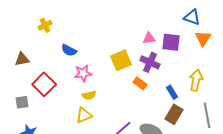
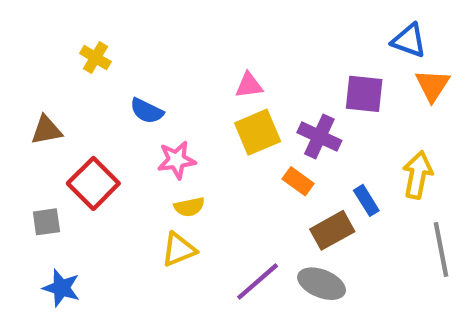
yellow cross: (45, 25) -> (95, 58), turned -32
pink triangle: (149, 38) -> (249, 85), moved
brown rectangle: (174, 114) -> (332, 230), moved, turned 30

